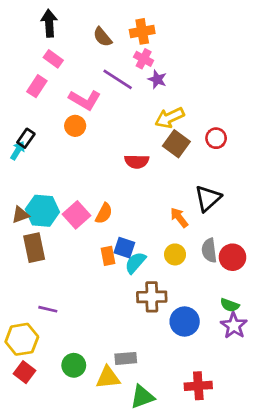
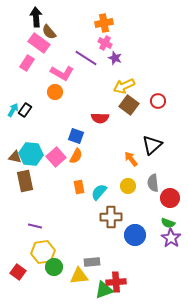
brown semicircle: (103, 37) -> (49, 32), moved
pink rectangle: (53, 59) -> (39, 43), size x1.5
black rectangle: (26, 138) -> (25, 110), moved
brown triangle: (20, 215) -> (15, 157), turned 32
blue square: (124, 248) -> (76, 136), moved
red circle: (232, 257) -> (170, 198), moved
yellow hexagon: (22, 339) -> (43, 252), moved
red cross: (198, 386) -> (116, 282), moved

